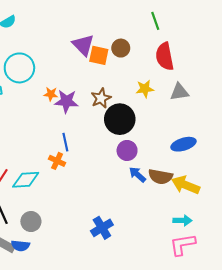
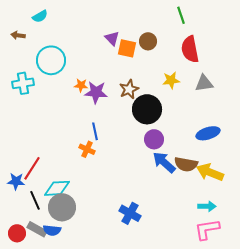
purple triangle: (83, 45) -> (112, 38), size x0.7
blue arrow: (138, 175) -> (164, 162), size x1.4
cyan diamond: (26, 180) -> (57, 188), moved
gray circle: (31, 222) -> (62, 207), size x1.4
blue cross: (102, 228) -> (130, 213), turned -30

